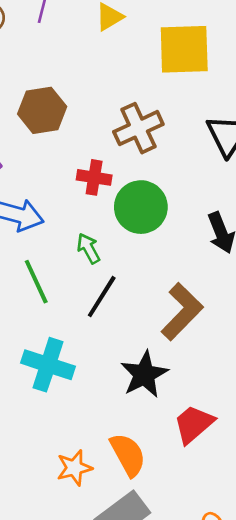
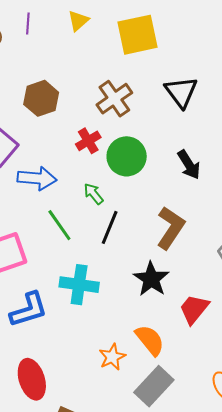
red cross: (94, 177) -> (88, 141), turned -30

